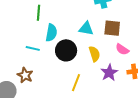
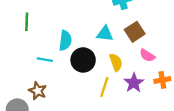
green line: (39, 13) -> (27, 22), moved
brown square: (112, 28) -> (135, 32), turned -36
yellow line: (76, 83) -> (104, 87), moved

